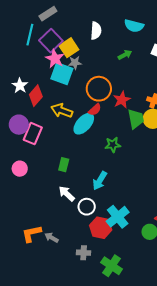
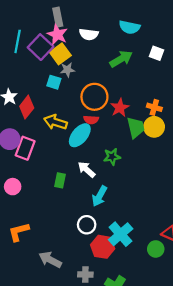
gray rectangle: (48, 14) -> (58, 17), moved, turned -66
white semicircle: (96, 31) -> (89, 34), turned 96
green arrow: (125, 55) -> (121, 59), size x1.5
pink star: (55, 59) -> (57, 34), moved
cyan square: (62, 74) -> (54, 82), size x0.6
red semicircle: (95, 110) -> (91, 120), turned 48
white arrow: (67, 194) -> (87, 170), moved
orange L-shape: (32, 234) -> (19, 232), moved
gray arrow: (52, 238) -> (50, 260), size x1.5

